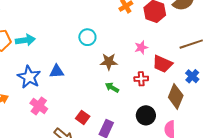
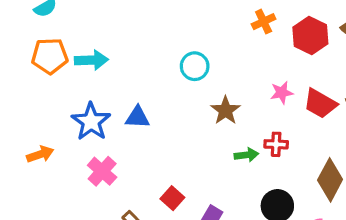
brown star: (109, 62) -> (225, 110), turned 30
red trapezoid: (162, 64) -> (320, 103), moved
green arrow: (112, 87) -> (246, 155), moved, turned 136

